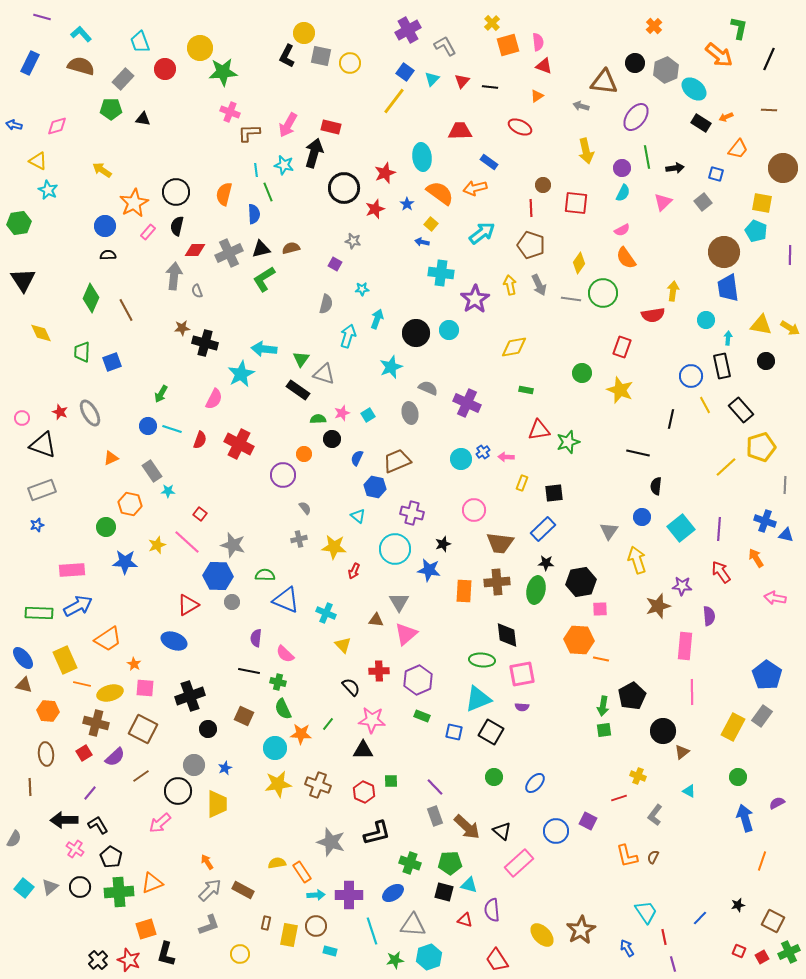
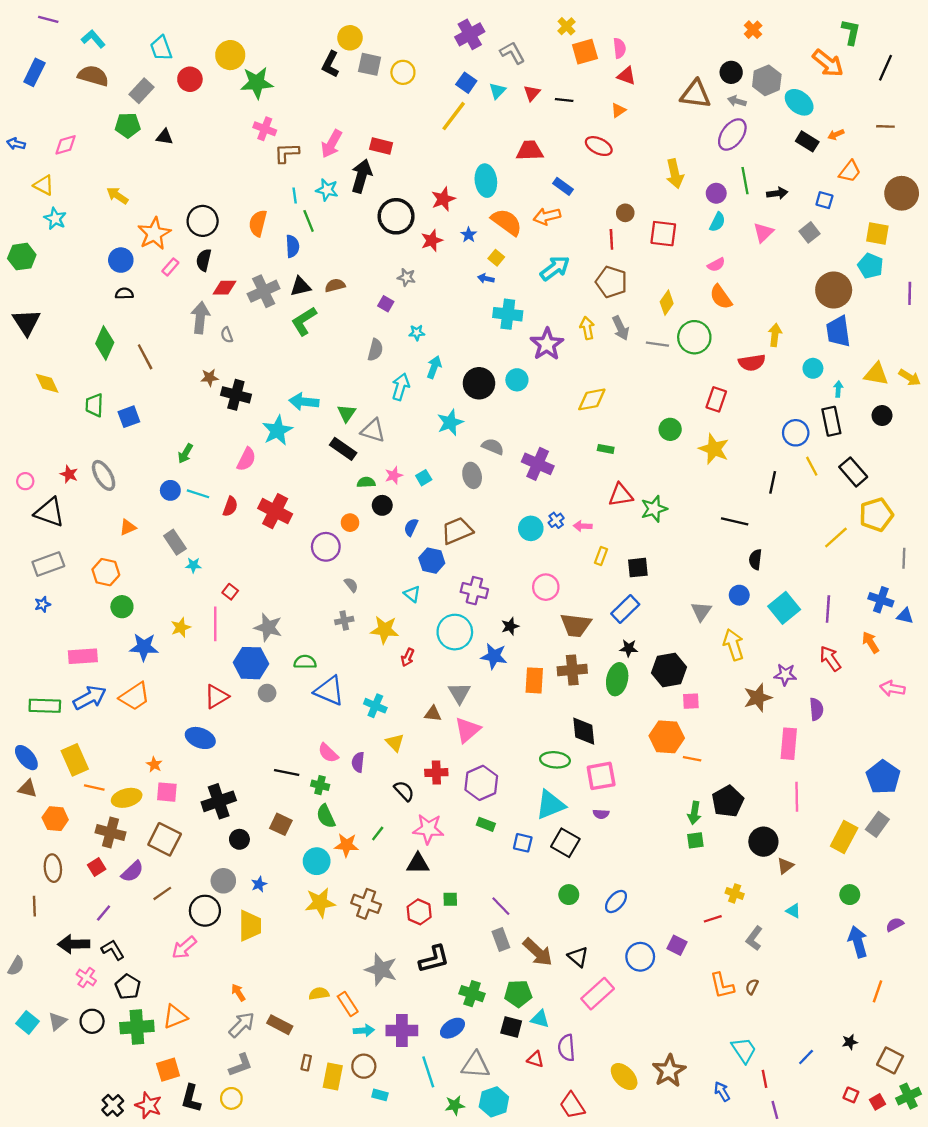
gray arrow: (581, 106) -> (737, 101), moved
orange hexagon: (130, 504) -> (106, 572), moved
pink line: (187, 542) -> (215, 624), turned 48
purple semicircle: (256, 638) -> (358, 762), moved
orange trapezoid: (108, 639) -> (135, 697), moved
yellow circle: (240, 954) -> (231, 1098), moved

